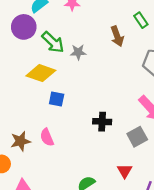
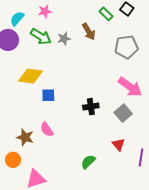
green arrow: (53, 42) -> (41, 37), moved
gray star: (78, 52) -> (64, 39), moved
brown star: (20, 141) -> (25, 137), turned -30

